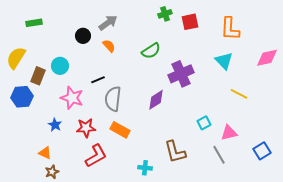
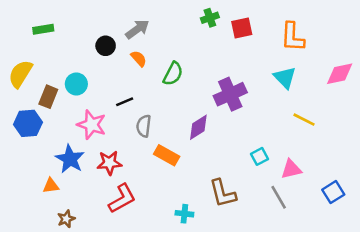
green semicircle: (151, 51) -> (173, 74), moved, turned -30
gray semicircle: (113, 99) -> (144, 126), size x0.7
blue star: (55, 125) -> (70, 159), size x1.6
orange rectangle: (120, 130) -> (167, 155), moved
orange triangle: (45, 153) -> (51, 186), moved, turned -32

